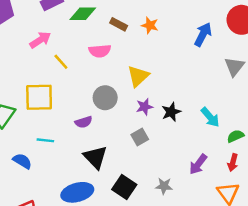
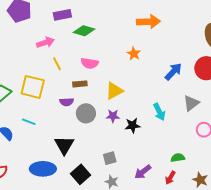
brown rectangle: (119, 24) -> (80, 84), moved, turned -48
gray circle: (105, 98) -> (86, 113), moved
cyan arrow: (210, 117) -> (159, 112), moved
purple semicircle: (84, 122) -> (67, 102), moved
gray square: (140, 137) -> (110, 158), moved

